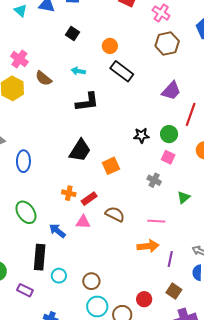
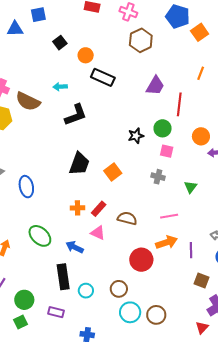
black square: (72, 34) -> (60, 43), moved, turned 32
brown semicircle: (44, 78) -> (28, 101), size x1.4
pink triangle: (83, 222) -> (98, 233), turned 35
red circle: (144, 299) -> (141, 260), moved, size x1.5

